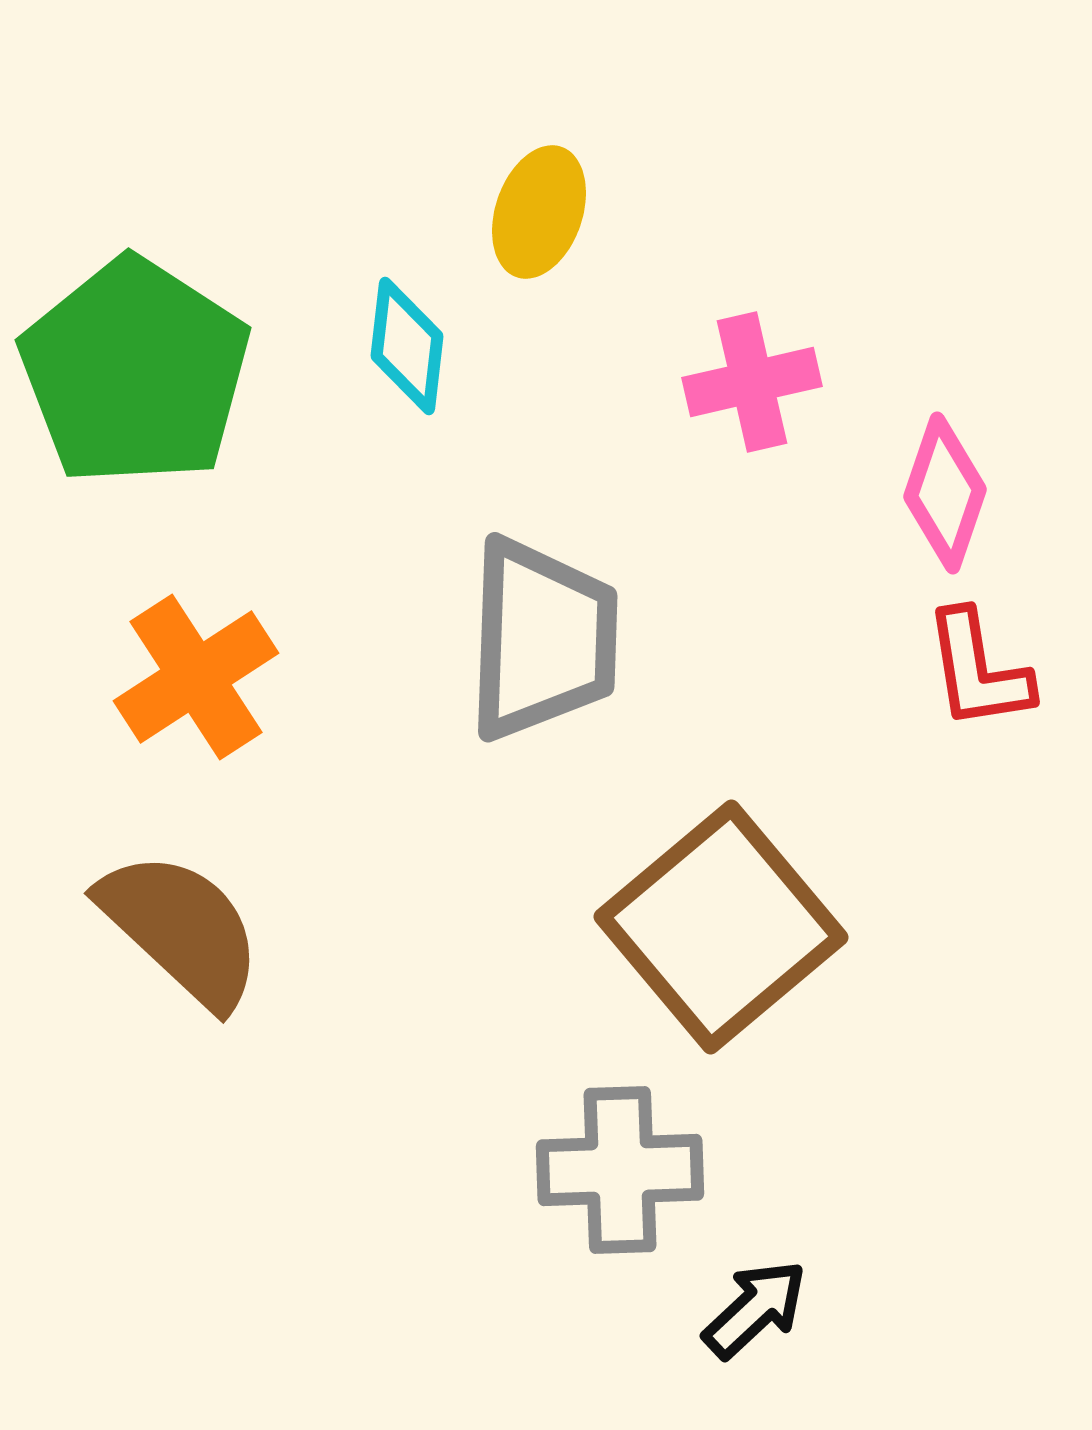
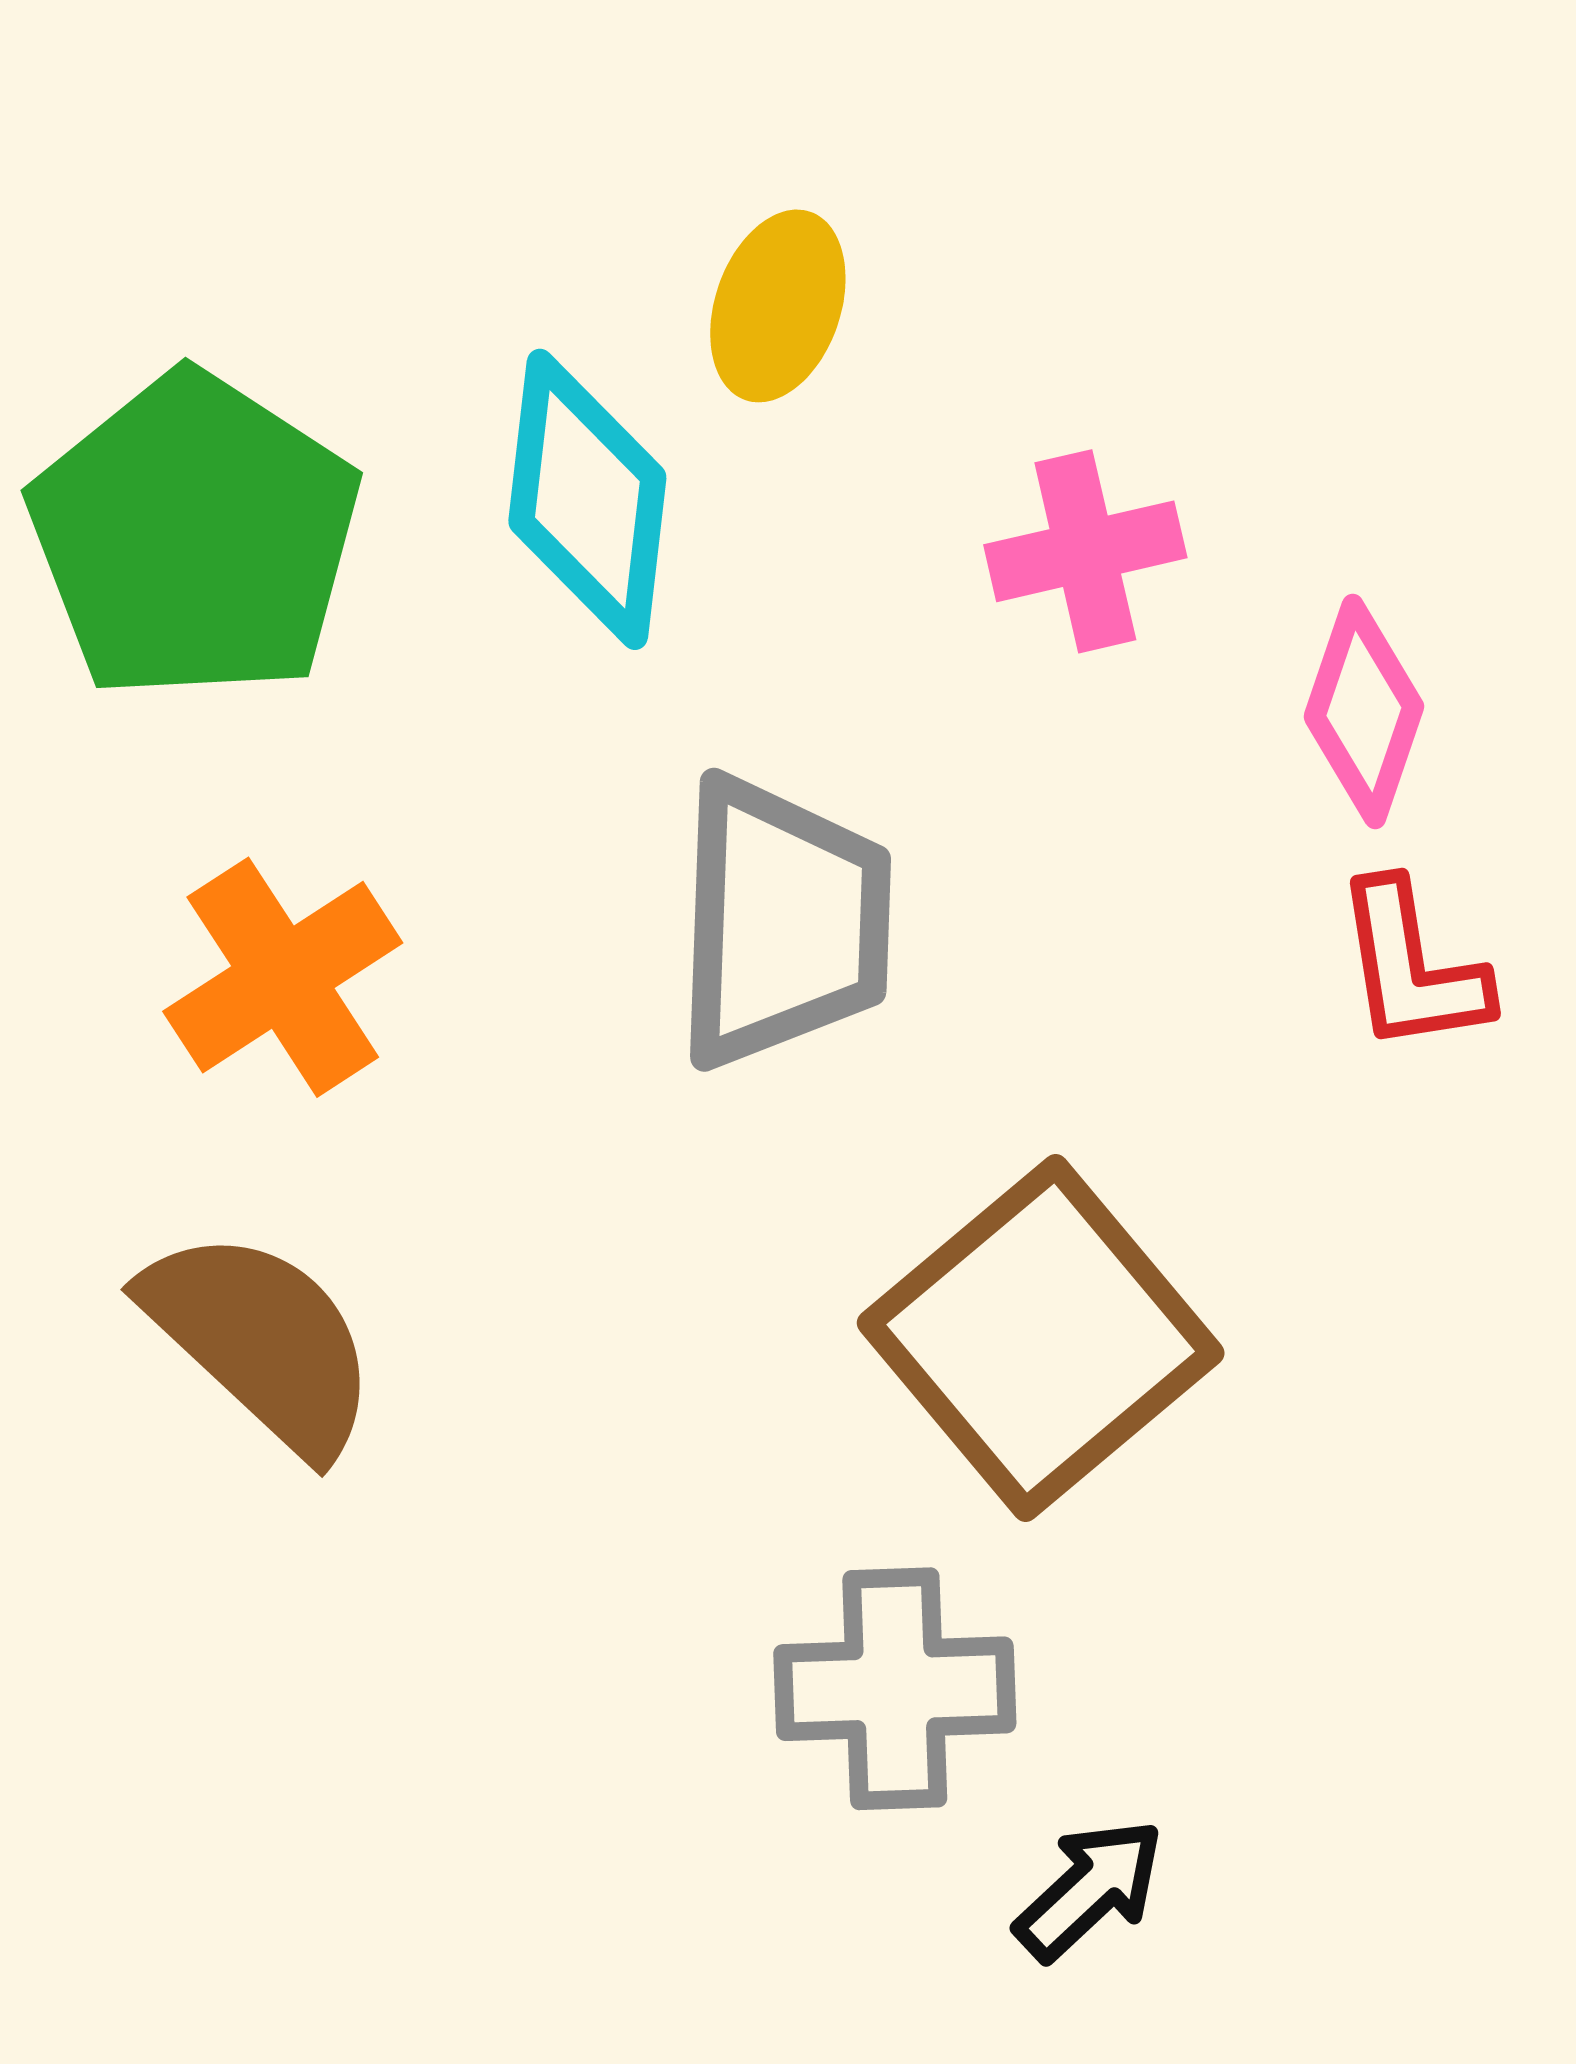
cyan diamond: (407, 346) -> (587, 499), size x1.5

